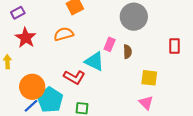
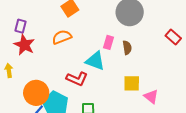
purple rectangle: (18, 13) -> (20, 26), moved, turned -40
red rectangle: (175, 46) -> (173, 37), turned -42
yellow square: (149, 78) -> (132, 83), moved

